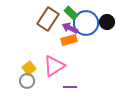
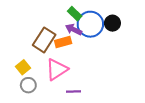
brown rectangle: (48, 19) -> (44, 40), moved
orange rectangle: (69, 40) -> (63, 42), moved
yellow square: (29, 68) -> (23, 67), moved

